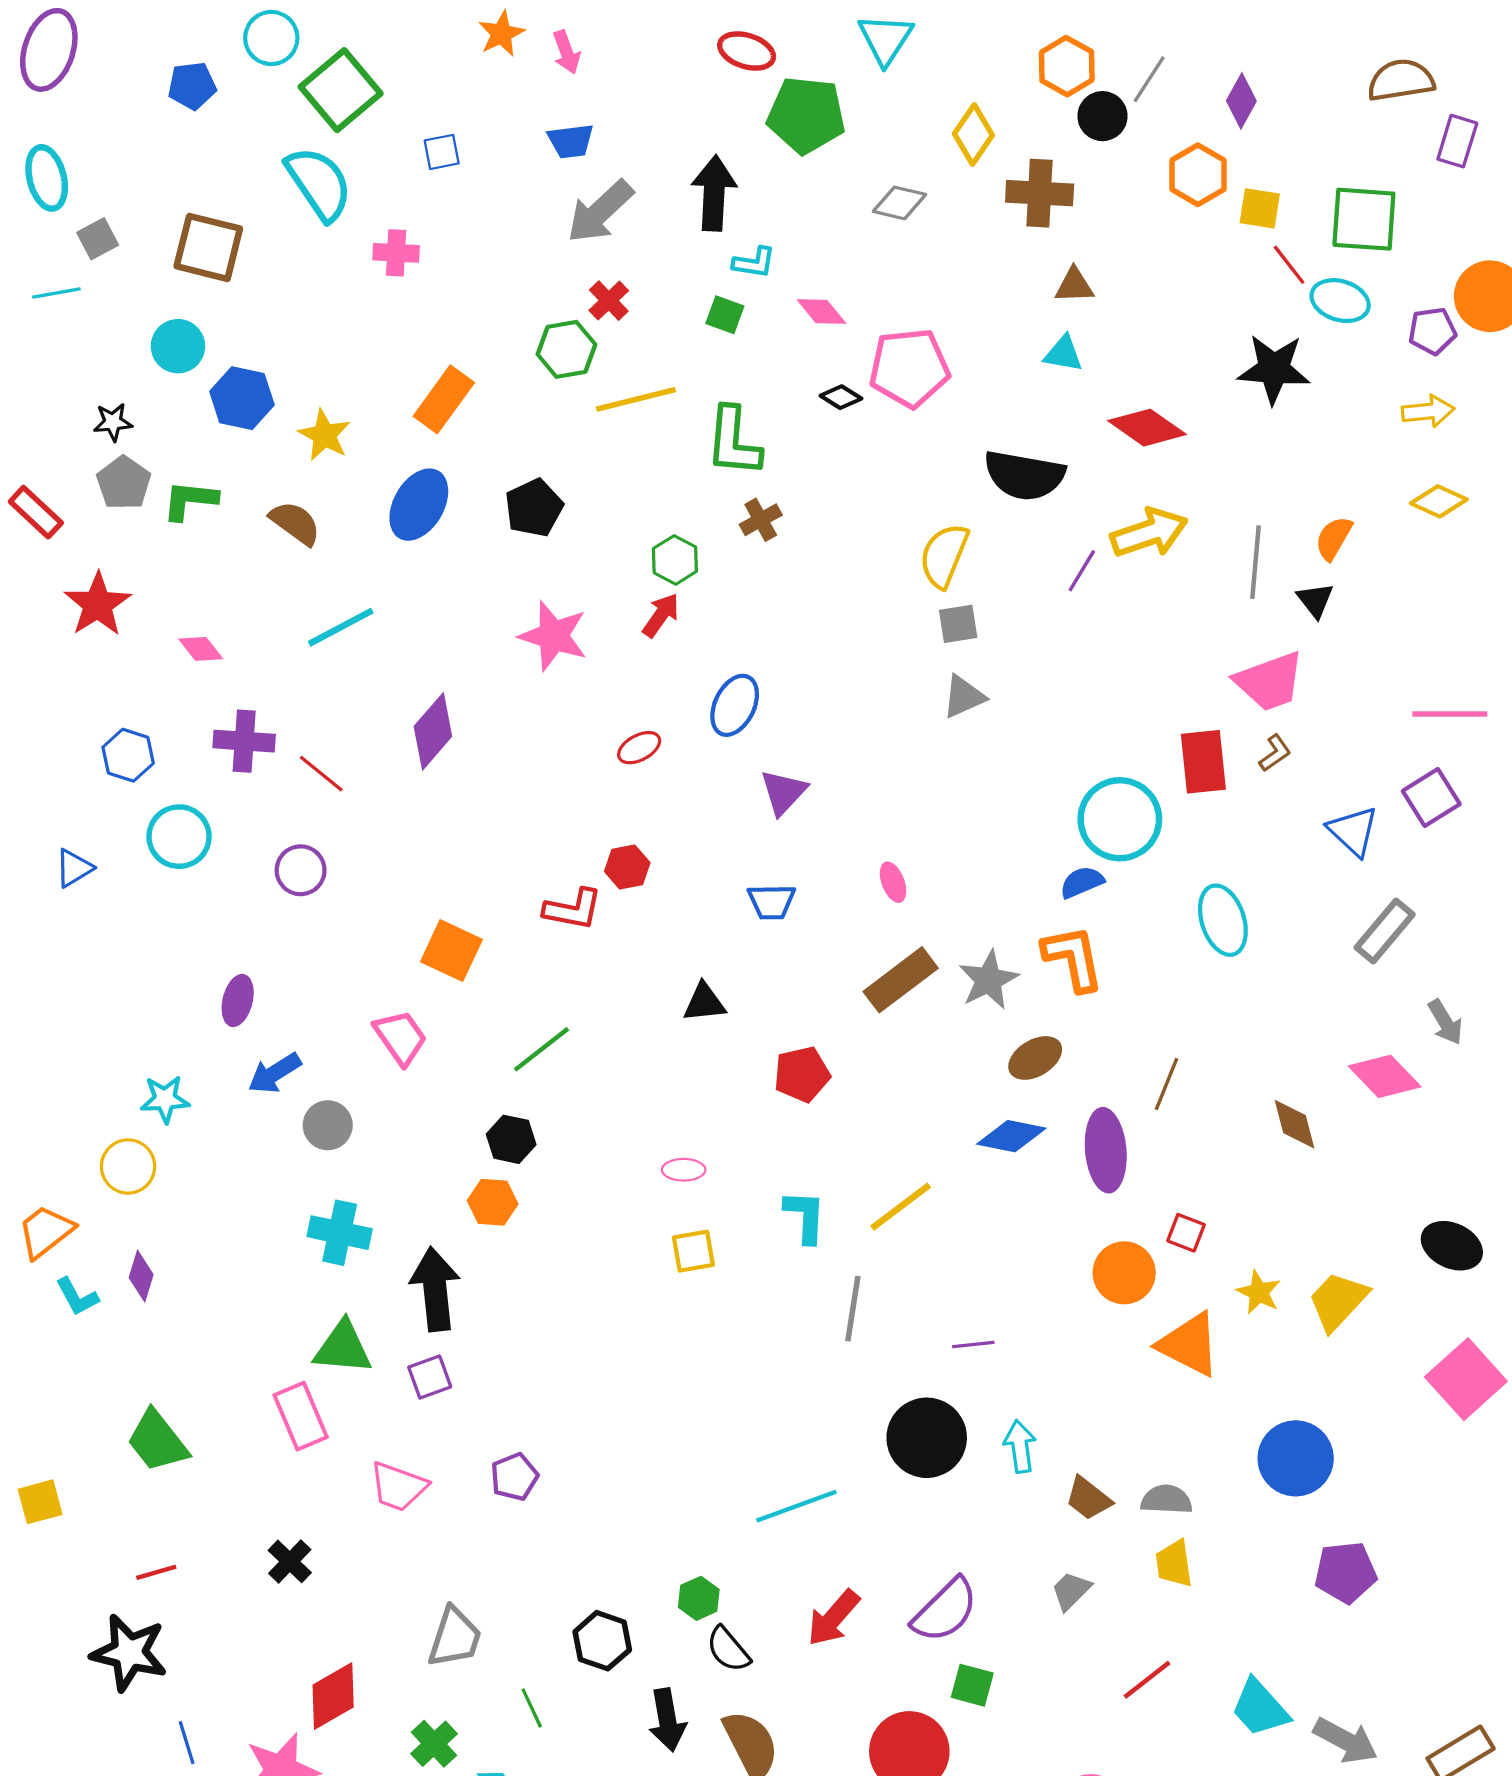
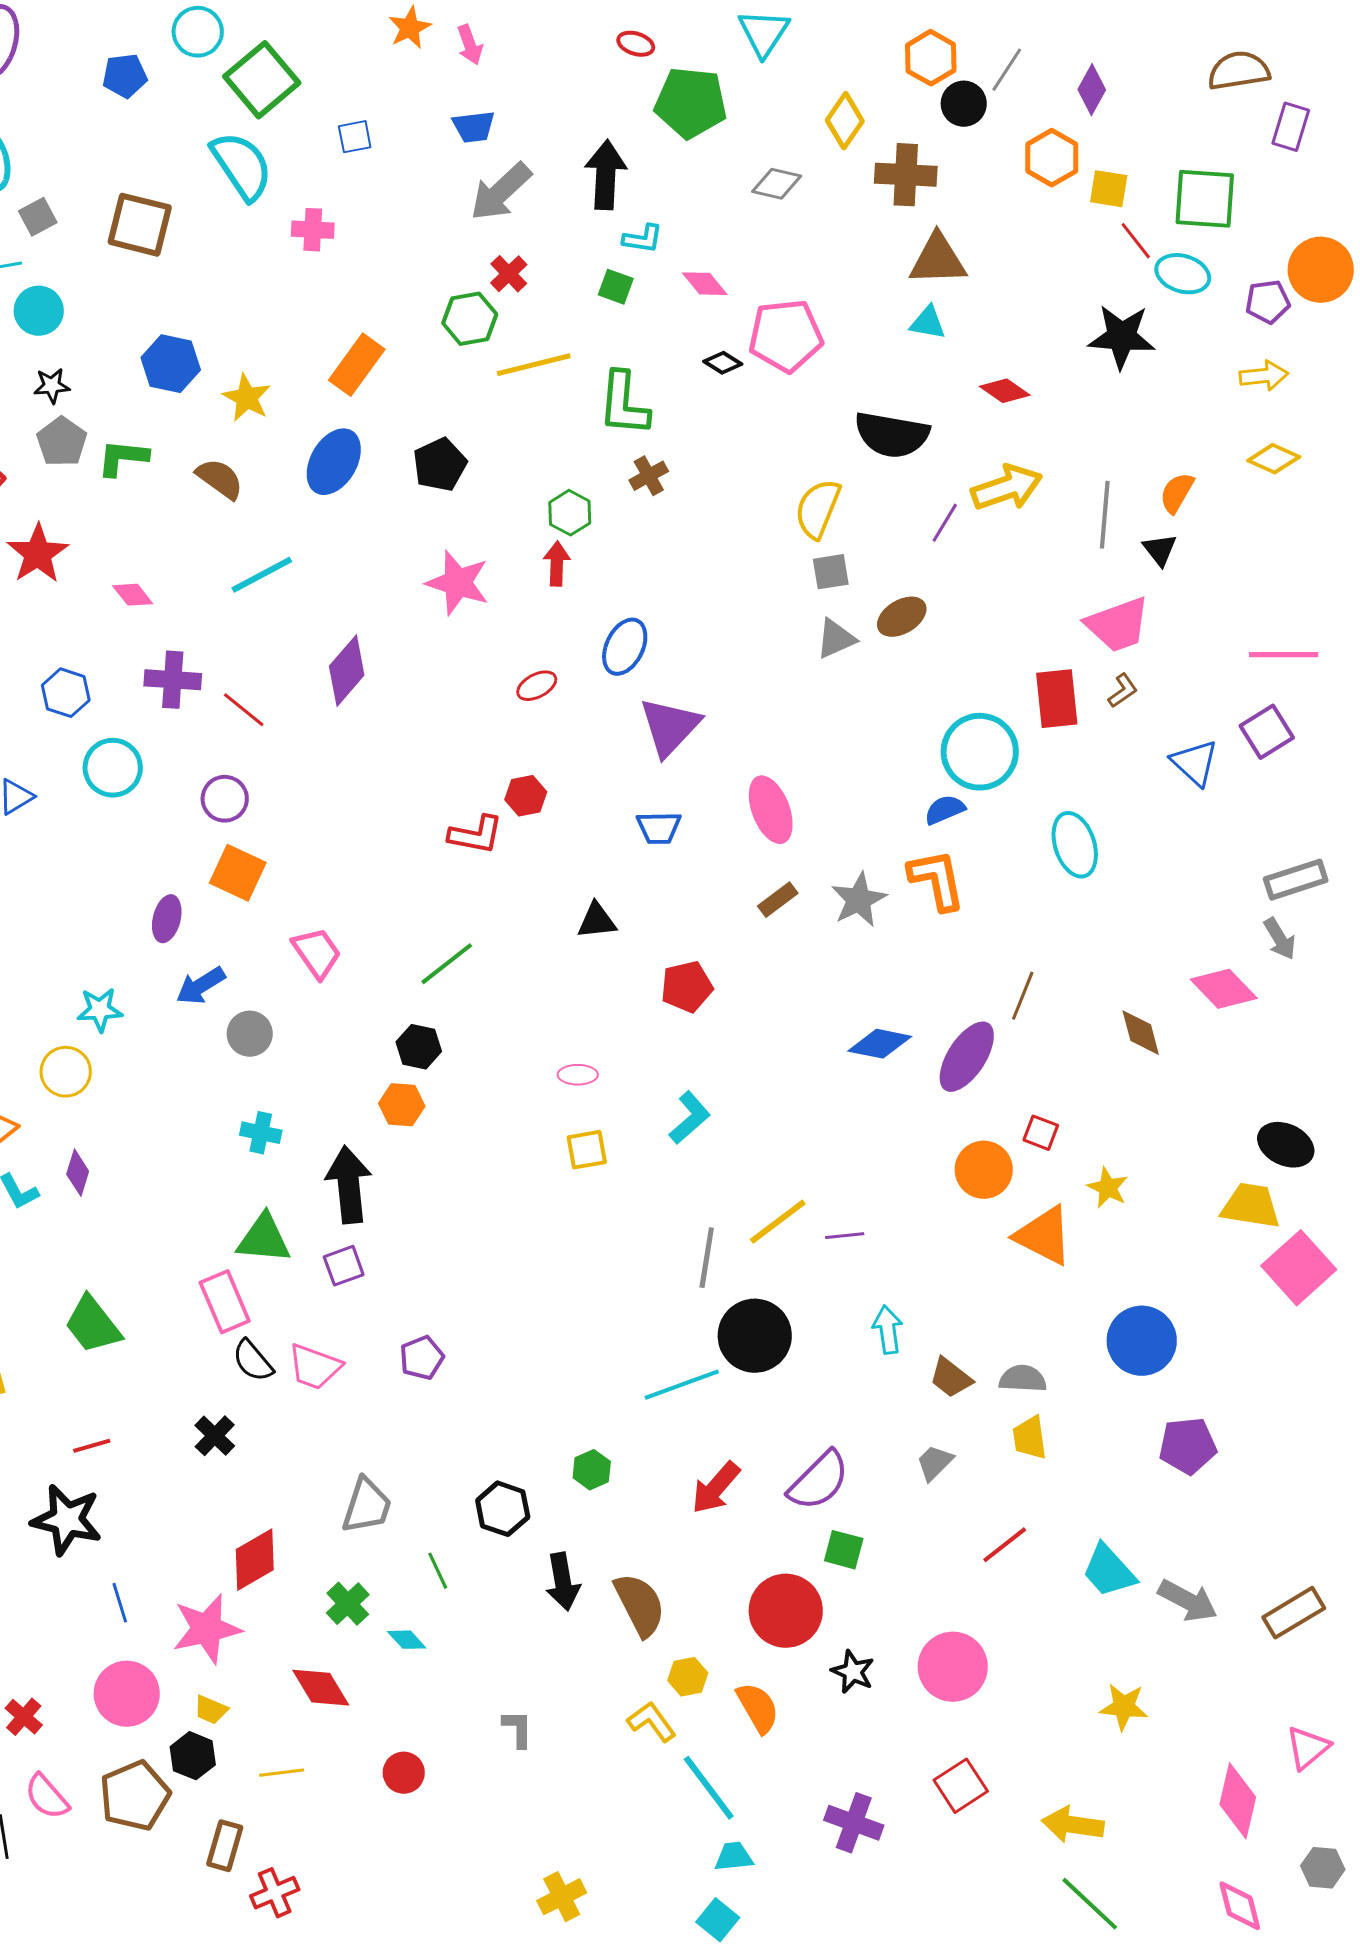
red ellipse: (747, 51) -> (636, 44), size x0.7
brown triangle: (1074, 285) -> (938, 260), size x1.6
cyan circle: (178, 346) -> (39, 311), moved
red diamond: (1147, 428) -> (1005, 391), size x0.7
red arrow: (661, 615) -> (557, 564), turned -33
purple triangle: (783, 792) -> (670, 727), size x1.4
pink ellipse: (893, 882) -> (771, 810), size x1.8
gray rectangle: (1385, 931) -> (1296, 880), moved, turned 32
orange square: (451, 951) -> (238, 873), moved
brown rectangle: (901, 980) -> (778, 900), size x0.6
brown ellipse: (1035, 1058) -> (902, 617), moved
purple ellipse: (1106, 1150) -> (967, 1057), turned 38
yellow line: (901, 1207) -> (778, 1222), moved
cyan L-shape: (805, 1216) -> (690, 1118), turned 46
cyan cross: (340, 1233) -> (261, 1133), size x0.7
yellow trapezoid: (1338, 1301) -> (1251, 1206), moved, turned 56
gray line: (853, 1309) -> (707, 1258), moved
black circle: (927, 1438) -> (755, 1336), moved
black semicircle: (728, 1649) -> (253, 1361), moved

